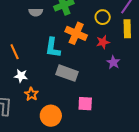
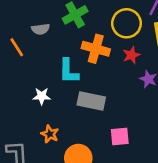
yellow circle: (103, 17) -> (127, 23), size x1.5
orange line: (15, 52) -> (17, 47), moved
white star: (21, 76) -> (42, 96), moved

